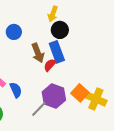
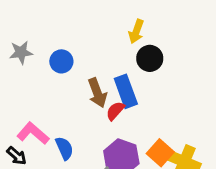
yellow arrow: (53, 14) -> (136, 31), moved
black circle: (60, 30) -> (150, 58), moved

